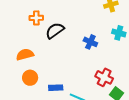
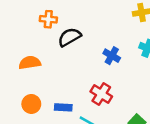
red cross: (104, 77) -> (101, 94), moved
orange circle: (30, 78) -> (31, 104), moved

